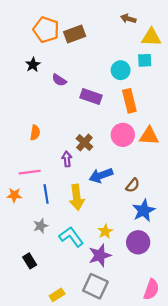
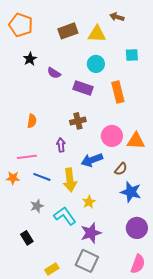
orange pentagon: (46, 30) -> (21, 25), moved
yellow triangle: (151, 37) -> (97, 34), moved
cyan circle: (121, 70) -> (96, 64), moved
pink circle: (123, 135) -> (112, 136), moved
orange triangle: (149, 136) -> (136, 141), moved
brown cross: (84, 143) -> (78, 121), moved, turned 35
blue line: (46, 194) -> (42, 177), turned -60
blue star: (144, 211) -> (131, 192), turned -30
yellow star: (105, 231) -> (89, 202), moved
purple circle: (138, 242) -> (137, 228), moved

